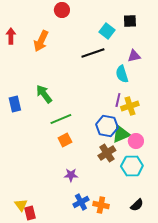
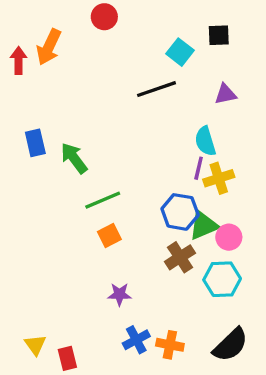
orange arrow: (41, 41) -> (49, 47), moved
cyan semicircle: (122, 74) -> (205, 141), moved
blue rectangle: (15, 104) -> (35, 143), moved
black semicircle: (137, 205) -> (231, 345), size x1.6
red rectangle: (30, 213) -> (67, 358), moved

